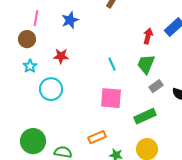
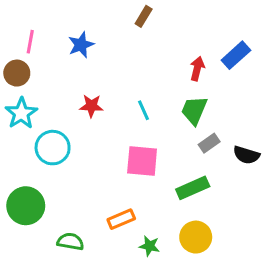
red star: (61, 56) -> (91, 106), moved
cyan star: (30, 66) -> (21, 113), size x1.5
green circle: (33, 141) -> (26, 206), moved

